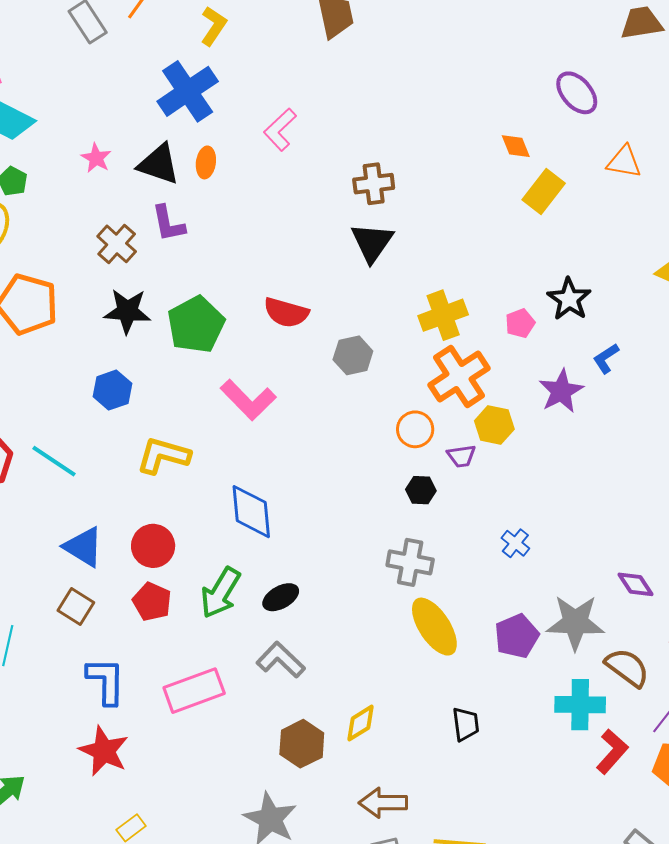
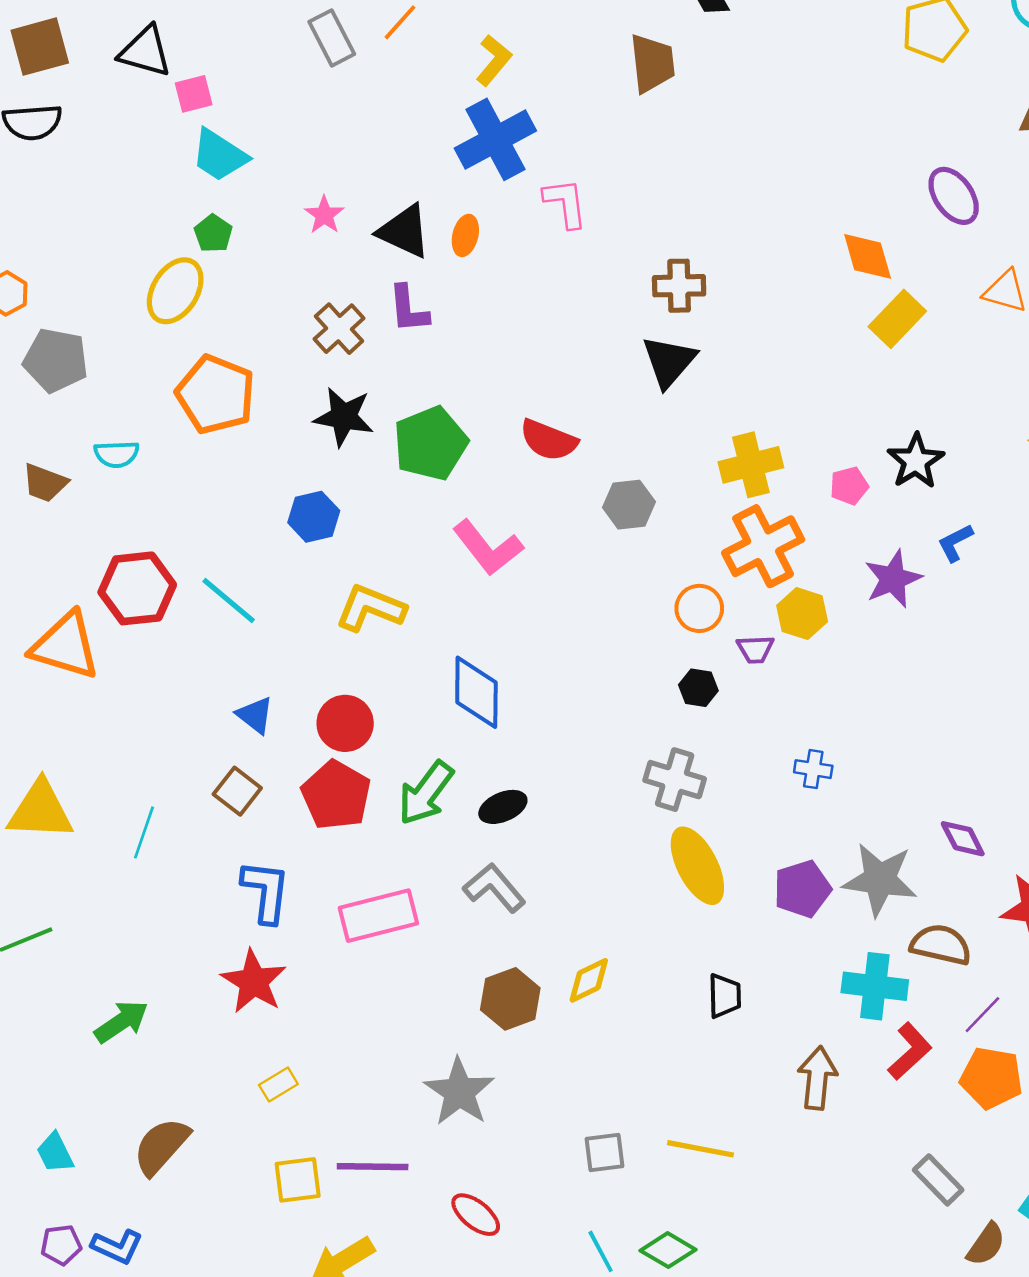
blue cross: (188, 91) -> (495, 139), moved
pink L-shape: (280, 130) -> (565, 203), turned 120
orange diamond: (516, 146) -> (868, 256), size x1.4
blue cross: (515, 543) -> (813, 769), turned -36
blue triangle: (83, 547) -> (255, 715), size x0.7
red pentagon: (152, 602) -> (336, 795), size x1.4
brown semicircle: (627, 667) -> (941, 945), turned -30
brown arrow: (383, 803) -> (817, 1078), moved, turned 90

